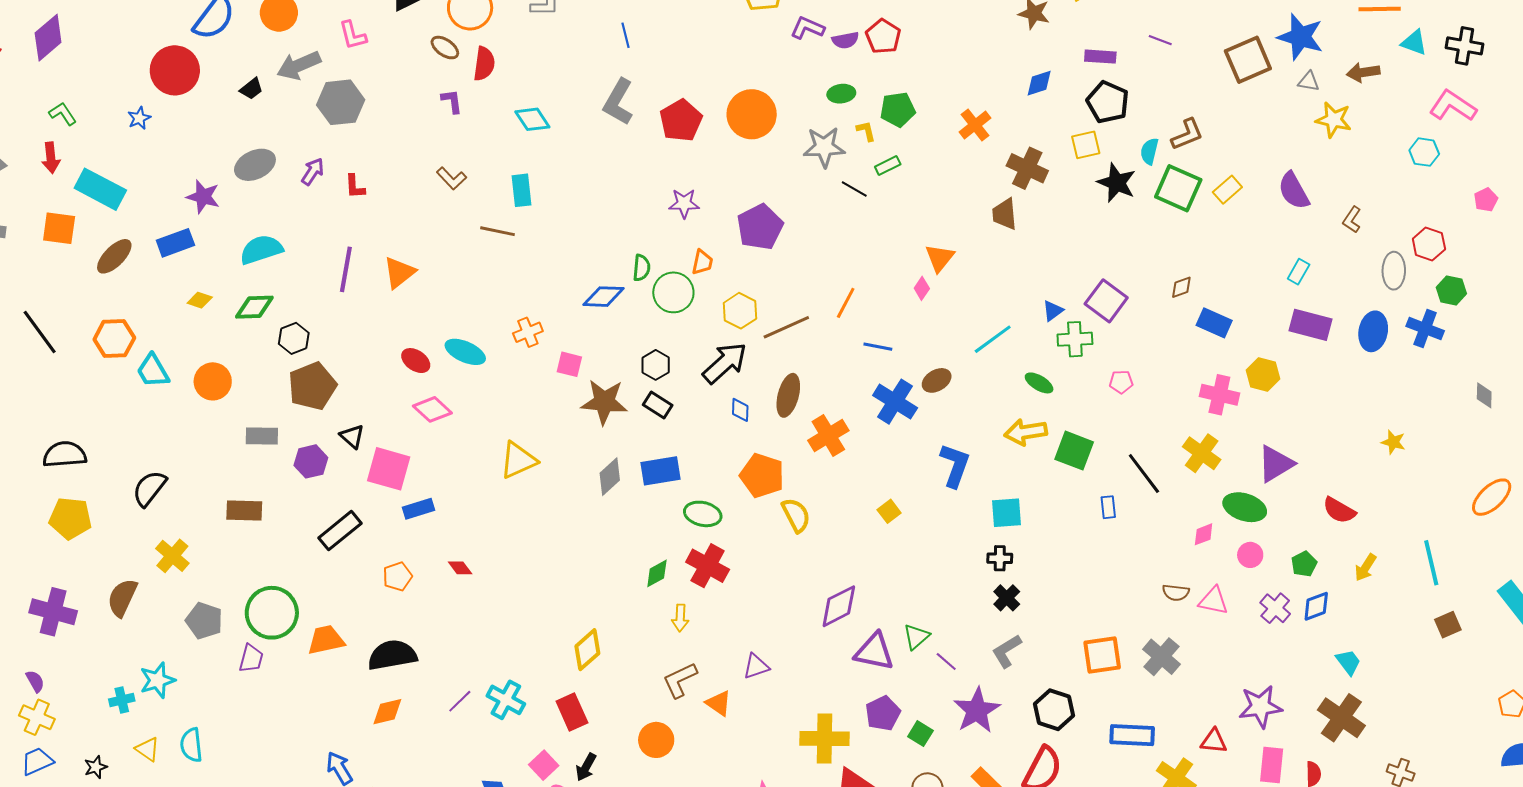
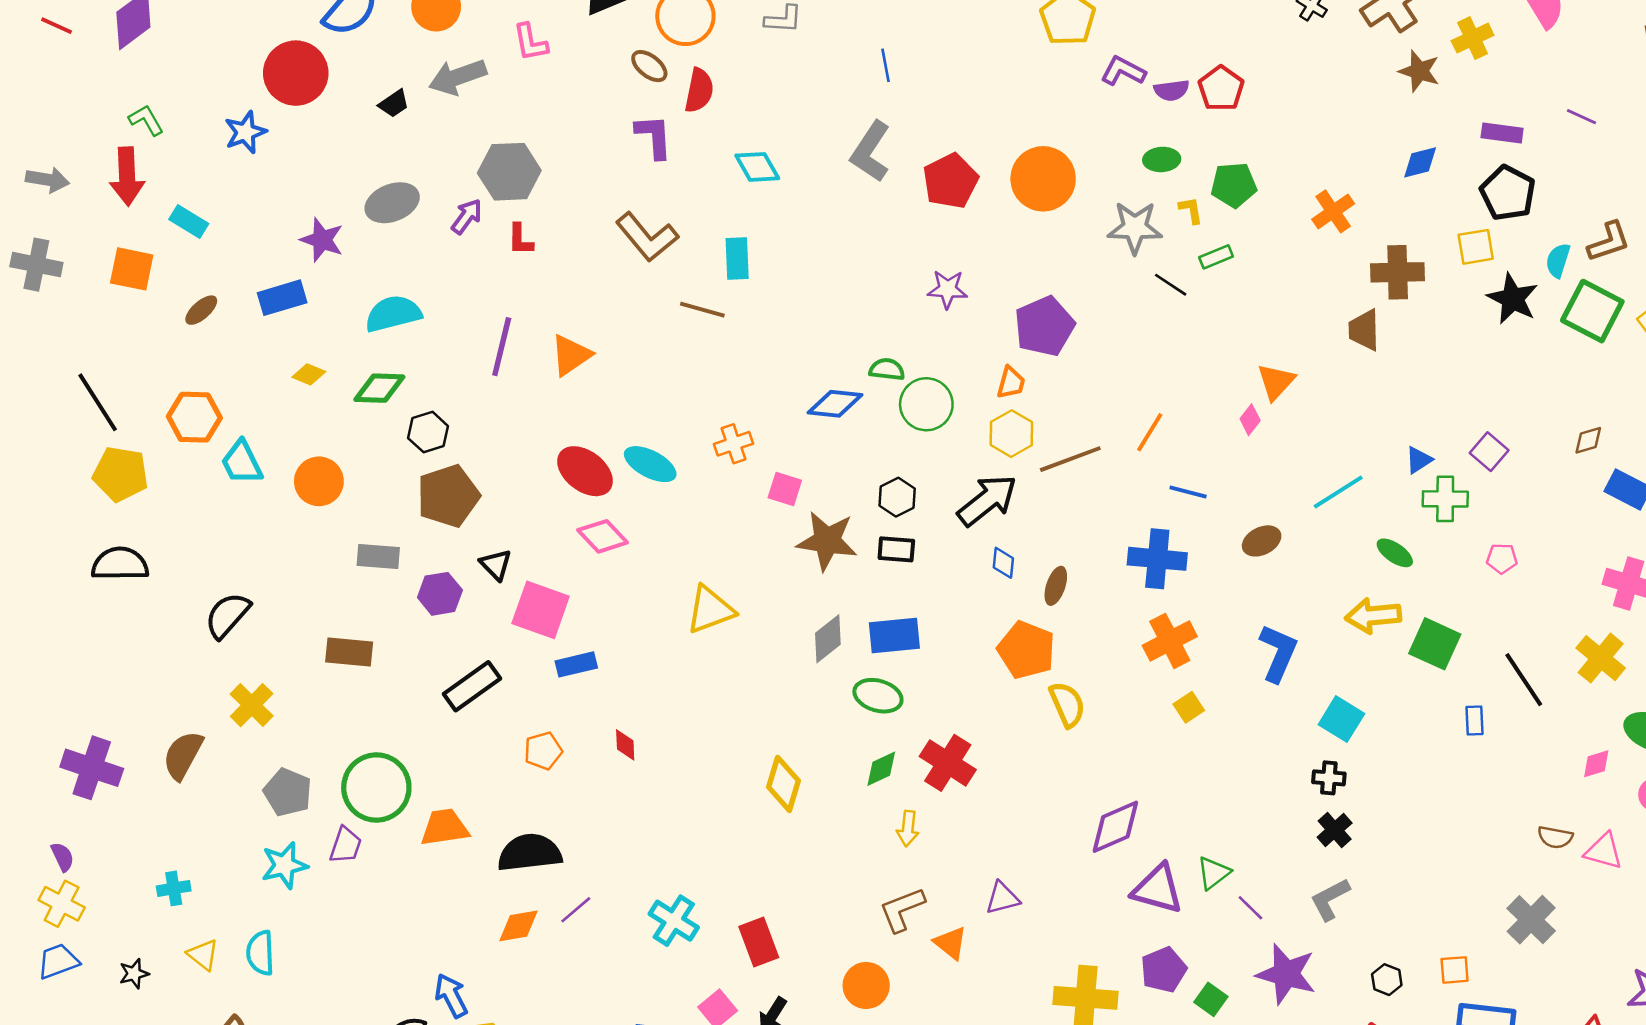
purple L-shape: (452, 101) -> (654, 137), size x1.4
gray hexagon: (341, 102) -> (509, 172), moved
blue star: (139, 118) -> (245, 132), size x1.4
red arrow: (51, 158) -> (127, 176), size x1.4
brown cross: (1027, 168) -> (1398, 272), turned -30
brown L-shape: (451, 178) -> (647, 237), size x1.6
cyan rectangle: (100, 189) -> (189, 221), size x0.6
brown ellipse: (114, 256) -> (201, 310), size x0.7
orange trapezoid: (702, 262) -> (1011, 383), moved
green semicircle: (642, 268) -> (887, 369), turned -92
purple square: (1106, 301) -> (1489, 452), size x0.7
red ellipse: (416, 361) -> (585, 471), size x1.5
brown ellipse: (788, 395) -> (1056, 586), moved, size x0.7
blue cross: (895, 402) -> (1157, 559), moved, turned -30
black rectangle: (658, 405) -> (896, 549), turned -32
orange cross: (828, 436) -> (1170, 641), moved
cyan square: (1006, 513) -> (1341, 719), turned 32
green ellipse: (703, 514) -> (878, 696), moved
yellow pentagon: (70, 518) -> (120, 474), moved
red diamond: (460, 568) -> (625, 745), turned 30
yellow diamond: (587, 650) -> (783, 784), moved, turned -36
orange square: (1102, 655) -> (1455, 970), moved, size x0.6
cyan star: (157, 680) -> (284, 865), moved
purple line: (460, 701) -> (576, 910), moved
purple star: (977, 710) -> (1286, 974), turned -30
black hexagon: (1054, 710) -> (1387, 980), size x0.6

